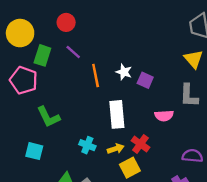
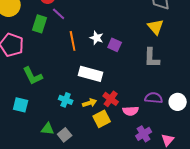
purple line: (73, 52) -> (59, 14), moved
green rectangle: (42, 55) -> (40, 24), moved
white rectangle: (117, 114) -> (91, 74), turned -70
pink semicircle: (164, 116) -> (131, 111), moved
purple semicircle: (192, 156) -> (154, 98), moved

